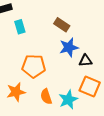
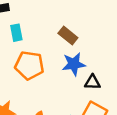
orange pentagon: (34, 66) -> (29, 65), moved

